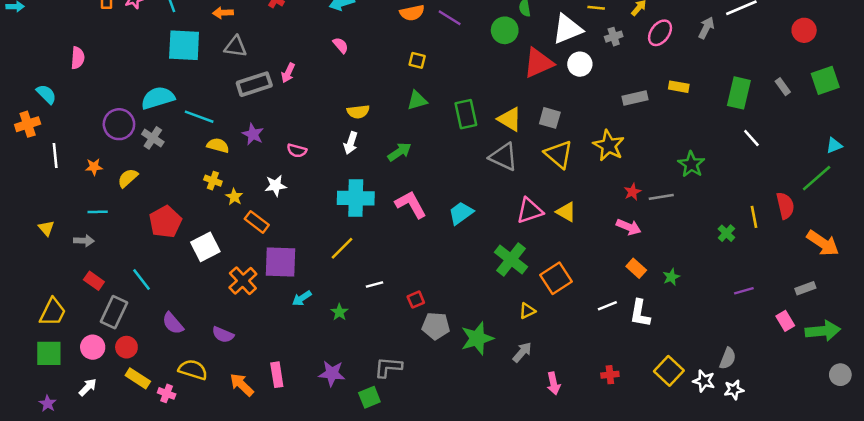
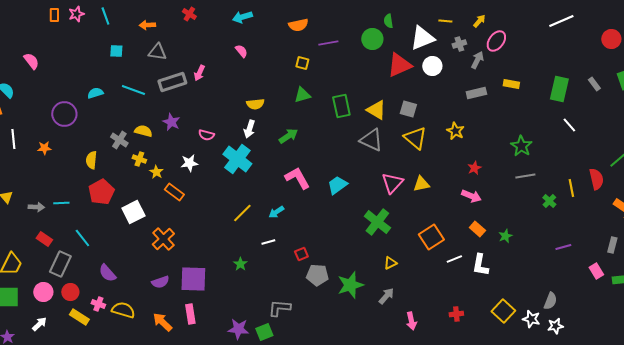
purple line: (450, 18) -> (328, 43), moved, turned -42
gray arrow: (706, 28) -> (477, 60), moved
cyan square: (184, 45) -> (116, 51), size x0.5
pink semicircle: (78, 58) -> (31, 61), turned -42
cyan semicircle: (158, 98) -> (95, 93), size x0.6
cyan line: (199, 117) -> (133, 90), moved
gray cross: (153, 138) -> (119, 140), moved
yellow star: (609, 146) -> (455, 131), size x0.7
yellow semicircle: (128, 178) -> (91, 160), moved, turned -42
gray line: (661, 197) -> (525, 176), moved
cyan cross: (356, 198) -> (237, 159), moved, turned 36
pink triangle: (530, 211) -> (392, 183), turned -30
cyan line: (98, 212) -> (61, 203), moved
yellow triangle: (566, 212) -> (421, 184), turned -42
purple square: (281, 262) -> (193, 279), moved
orange square: (556, 278) -> (431, 237), moved
gray rectangle: (805, 288) -> (612, 245), turned -56
cyan arrow: (302, 298) -> (276, 212), moved
purple semicircle: (223, 335) -> (160, 282), moved, turned -42
purple star: (332, 373) -> (238, 329), moved
pink cross: (167, 393) -> (98, 304), moved

